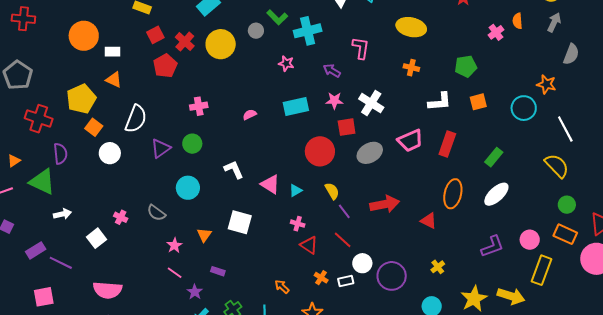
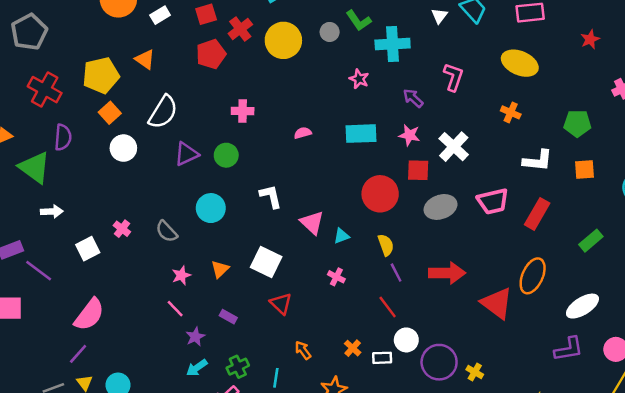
white rectangle: (112, 52) -> (160, 15), moved, turned -42
white ellipse: (496, 194) -> (582, 306), moved
red triangle: (429, 221) -> (497, 303), size x1.6
red triangle: (309, 245) -> (281, 304), moved
yellow cross: (438, 267) -> (475, 372), moved, turned -32
pink semicircle: (107, 290) -> (89, 315), turned -68

